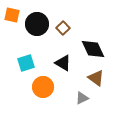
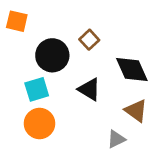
black circle: (37, 24) -> (52, 55), moved
orange circle: (43, 87) -> (40, 123), moved

